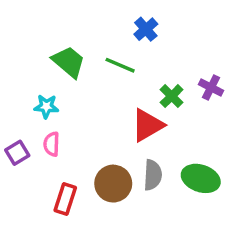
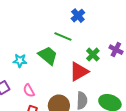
green trapezoid: (69, 62) -> (48, 56), moved
pink semicircle: (51, 144) -> (29, 91), moved, turned -32

